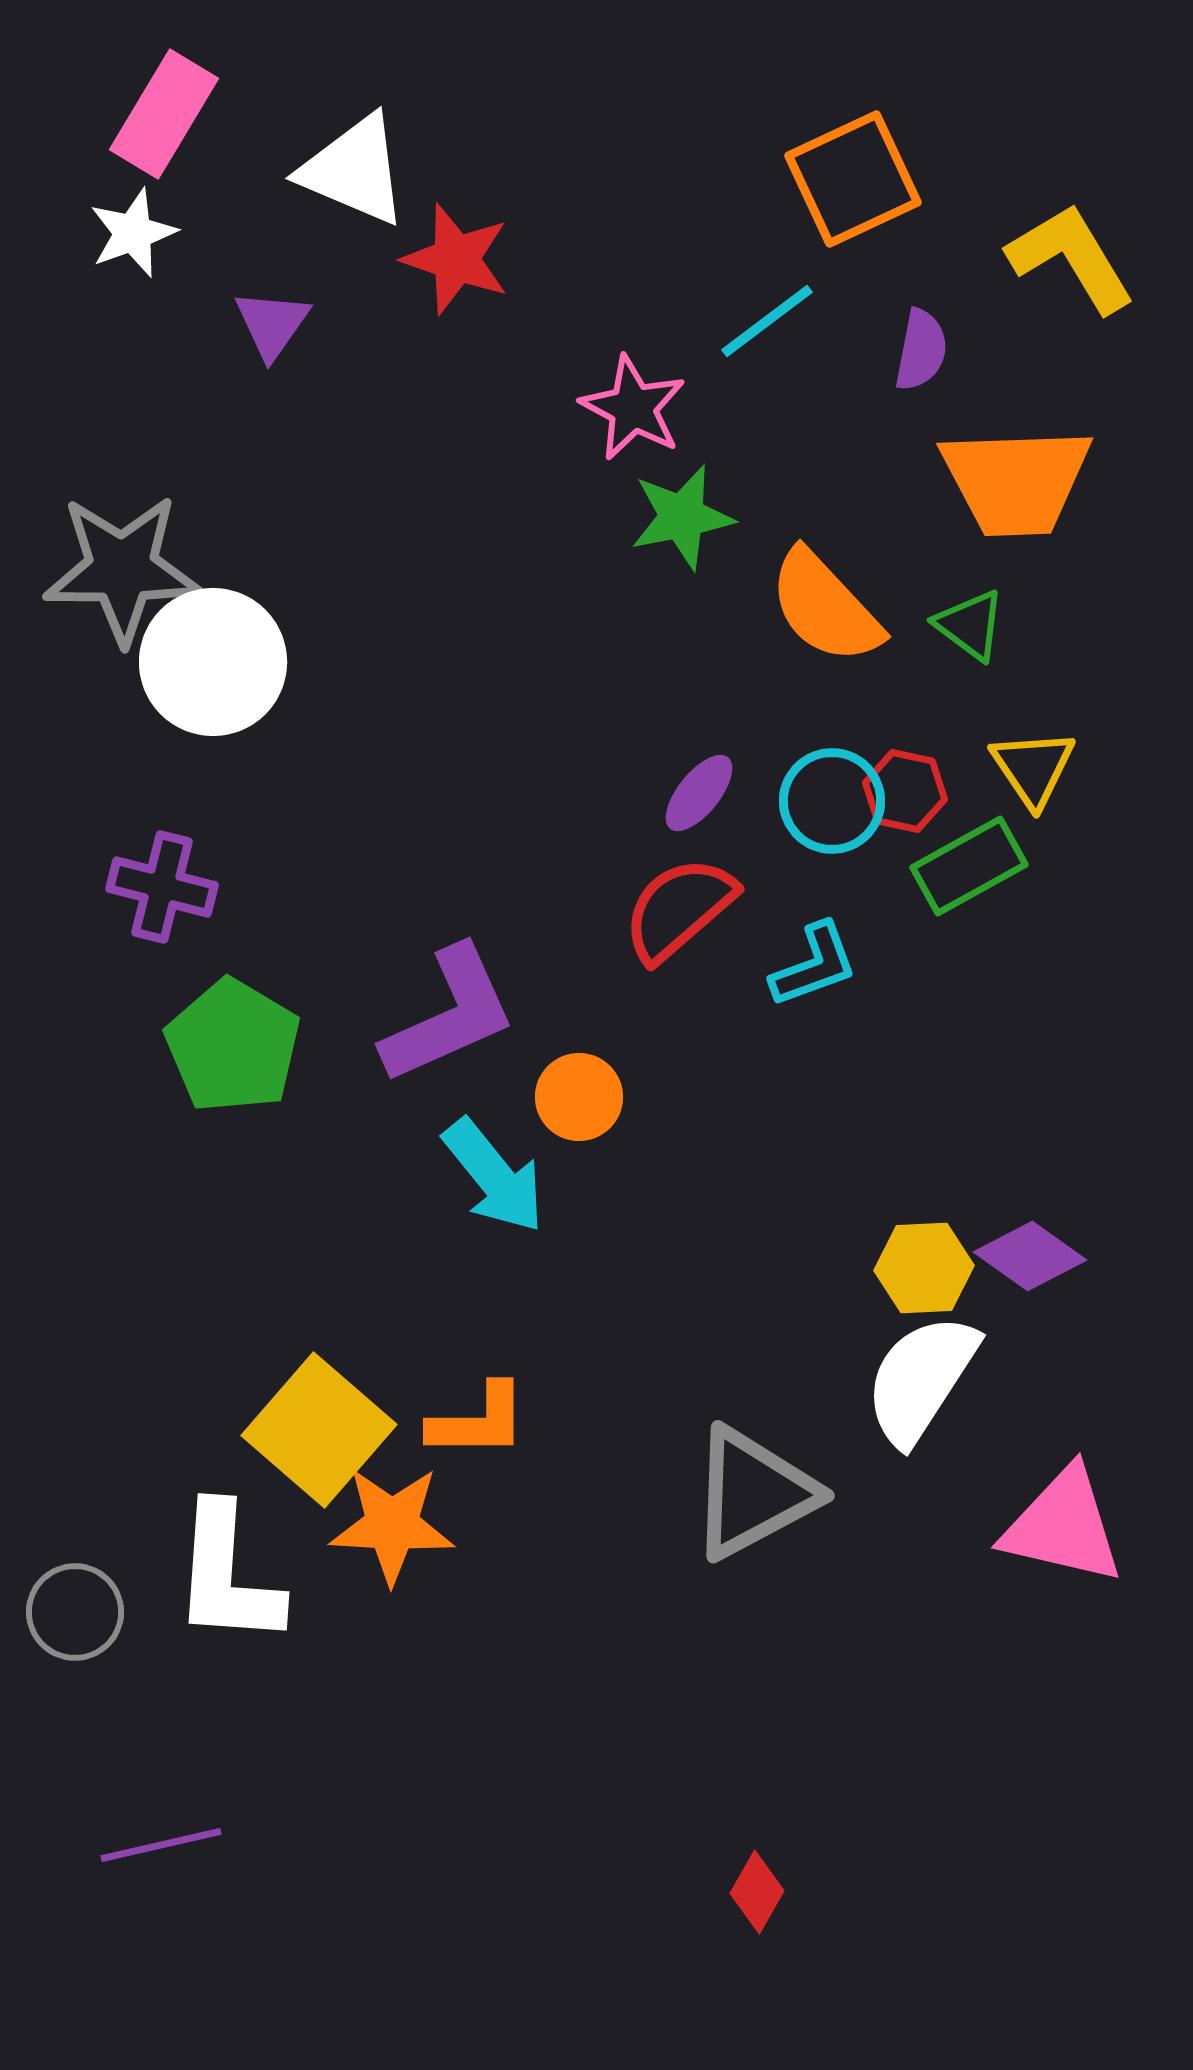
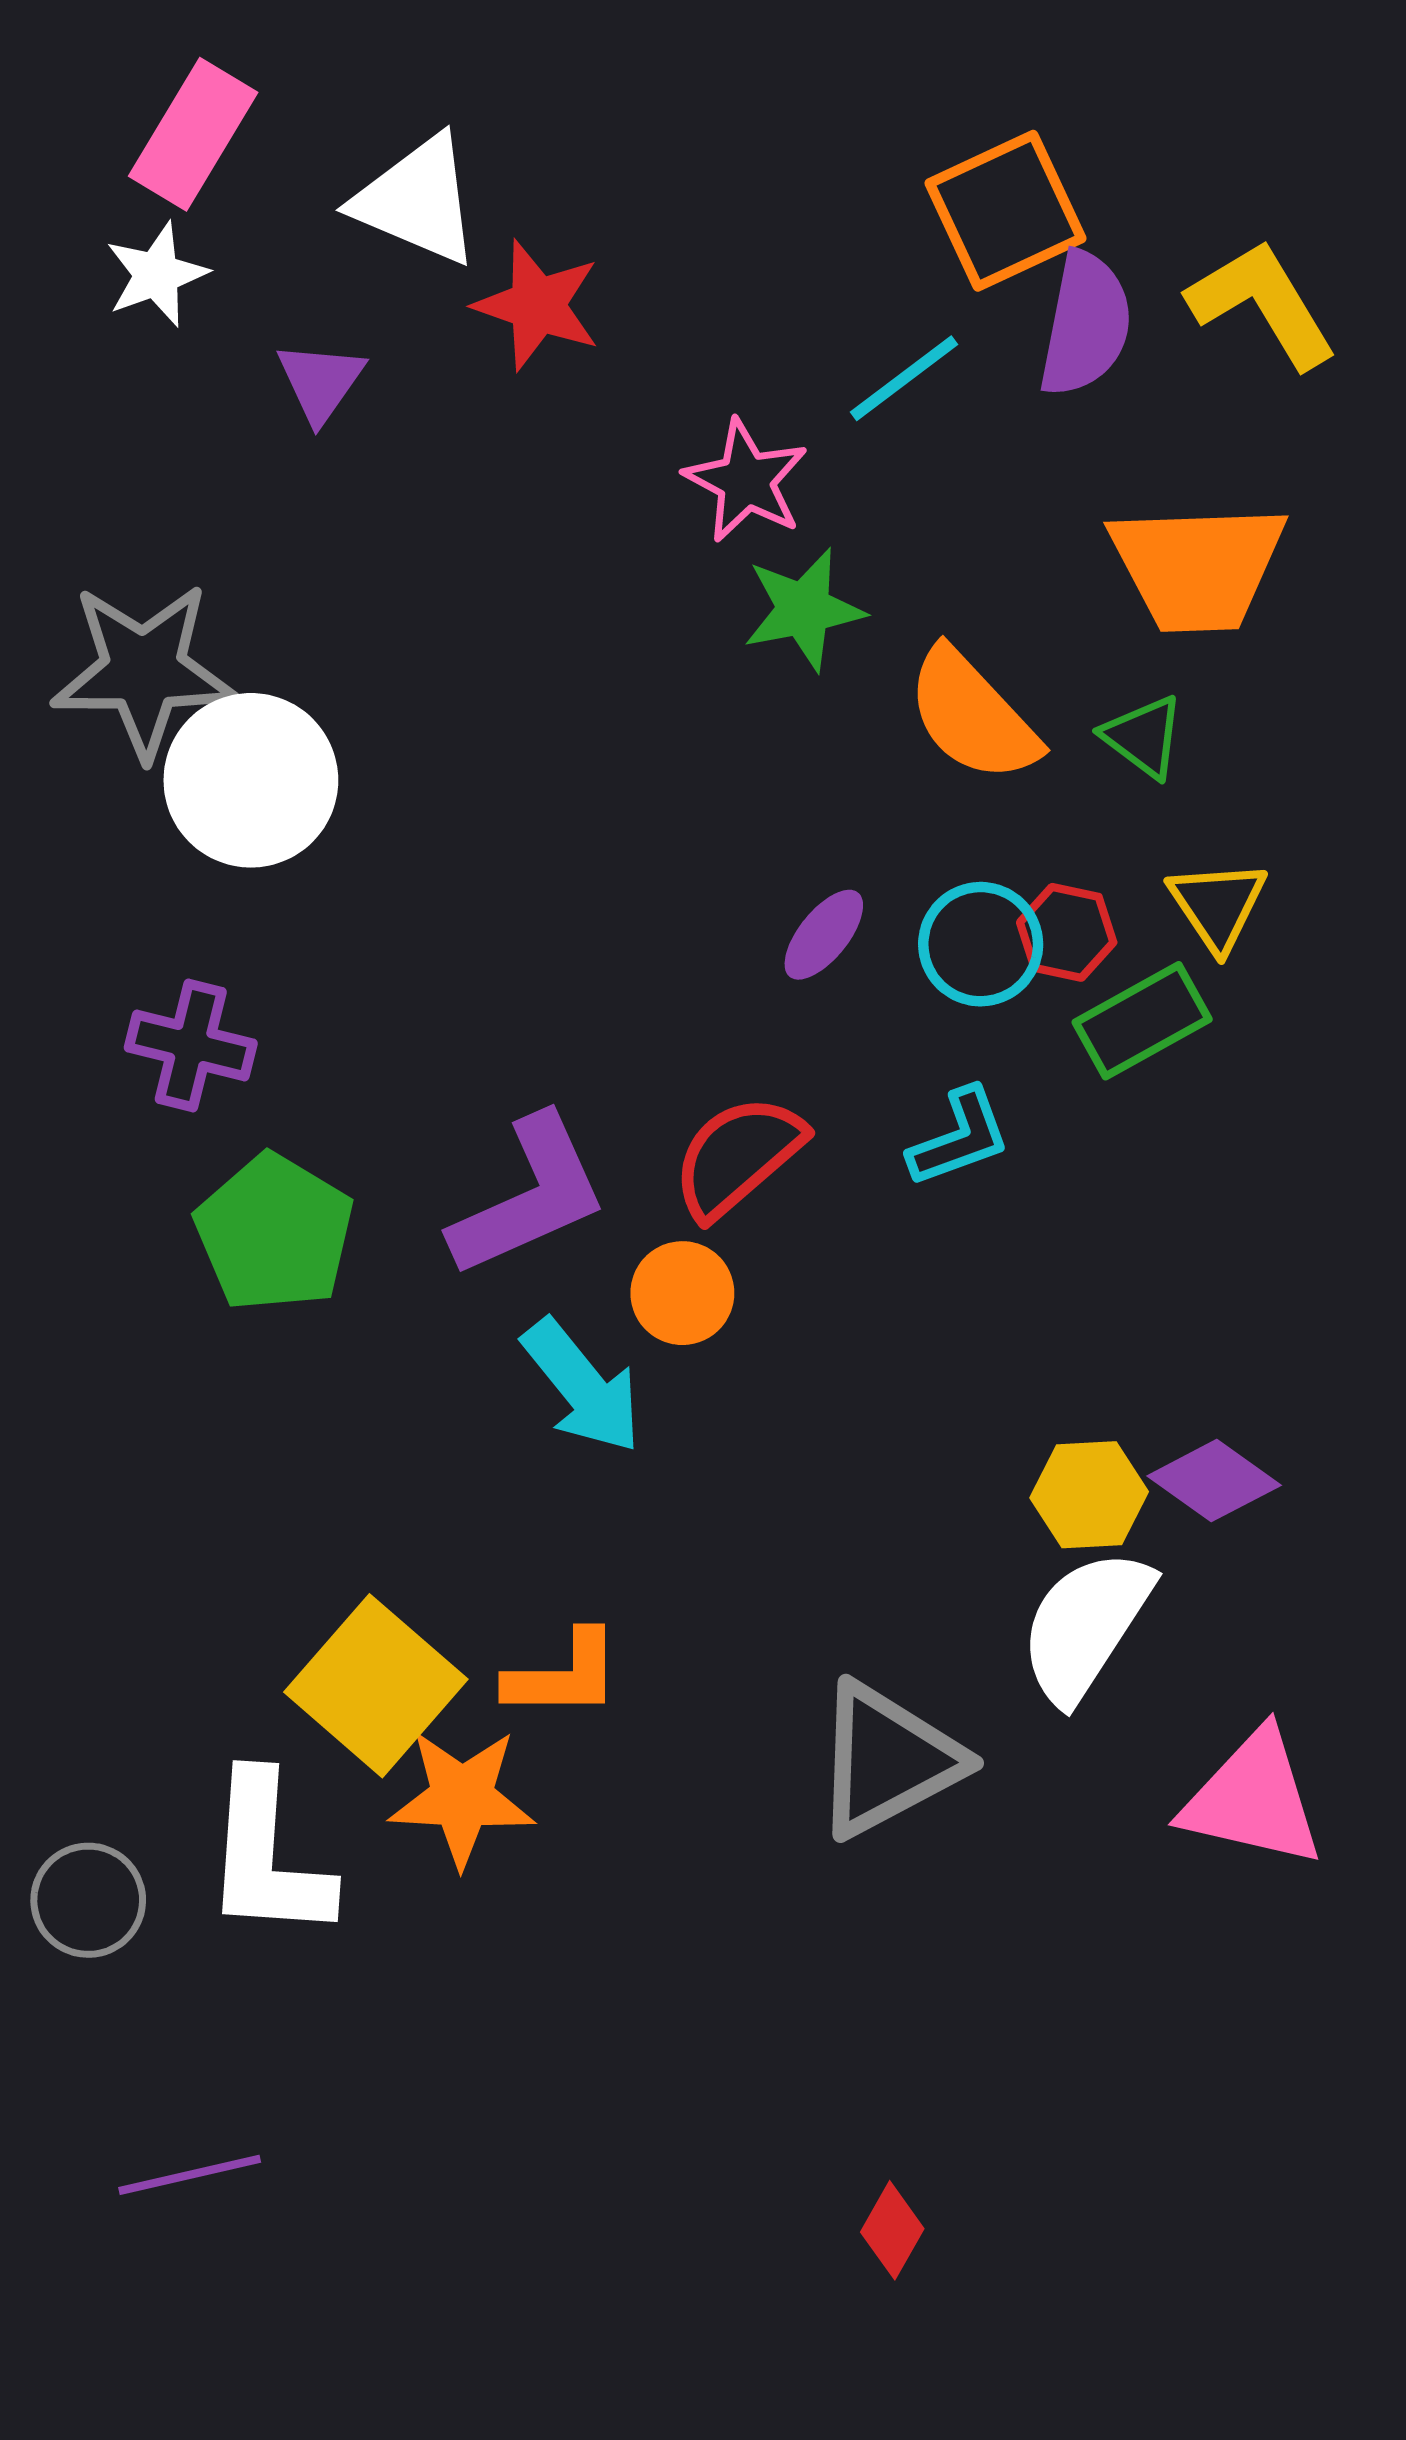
purple semicircle: (921, 350) -> (1086, 324), moved, size x1.5
red semicircle: (679, 909) -> (738, 1156), moved

